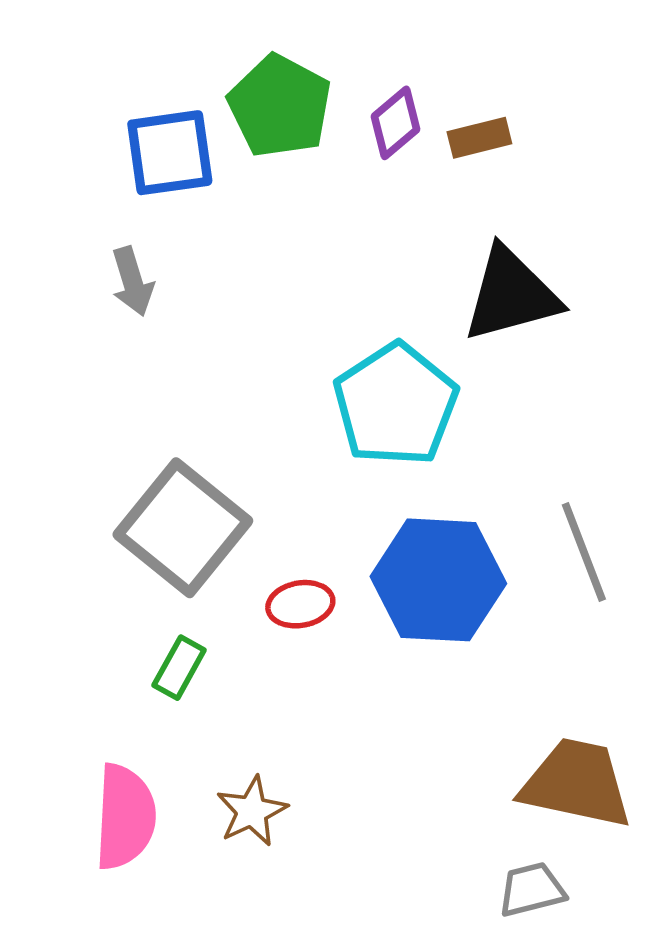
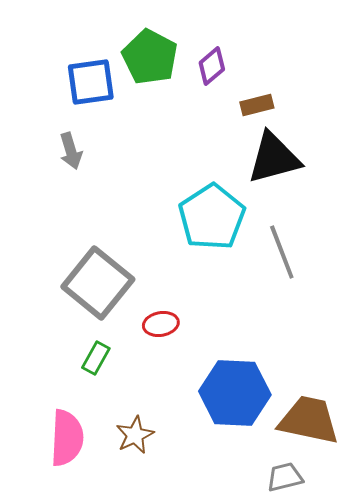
brown rectangle: (479, 138) -> (257, 105), moved
gray line: (584, 552) -> (282, 252), moved
blue hexagon: (438, 580) -> (235, 393), moved

